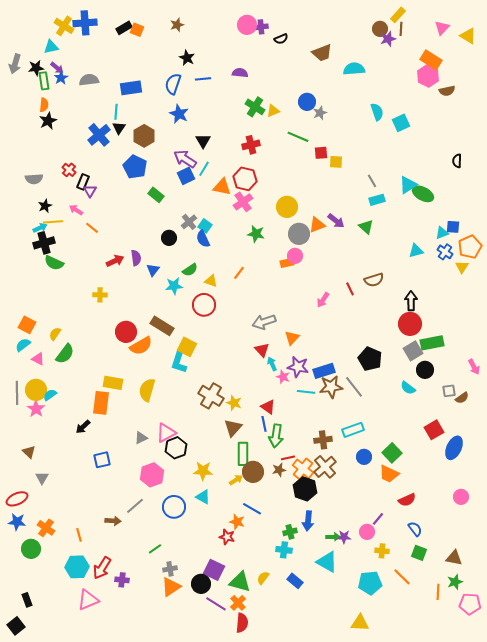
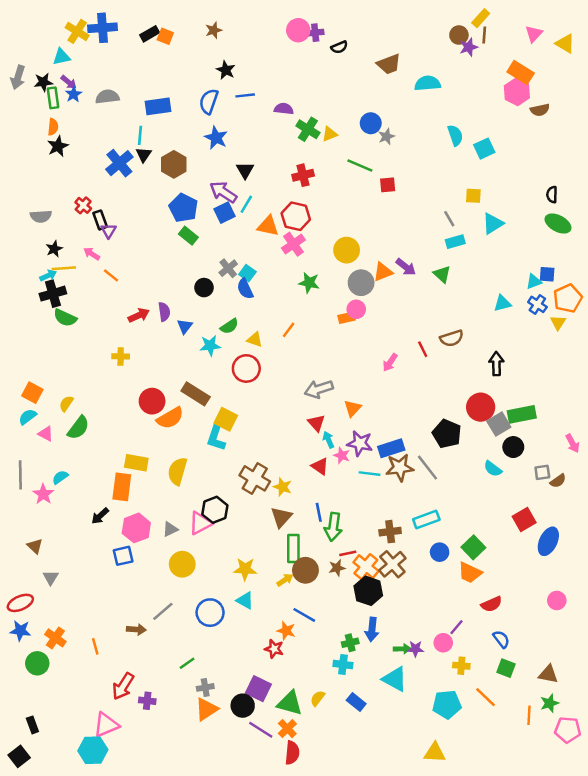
purple semicircle: (240, 73) -> (284, 109), moved
yellow square: (336, 162) -> (473, 196), moved
blue pentagon: (135, 167) -> (183, 208), moved
black rectangle: (83, 182) -> (100, 220), turned -42
green ellipse: (423, 194) -> (558, 224), moved
red circle: (410, 324) -> (481, 407), moved
yellow circle: (36, 390) -> (182, 564), moved
red triangle: (268, 407) -> (320, 466), moved
black hexagon: (176, 448) -> (215, 510), moved
pink hexagon: (152, 475) -> (136, 528), moved
cyan hexagon: (77, 567) -> (93, 750), moved

